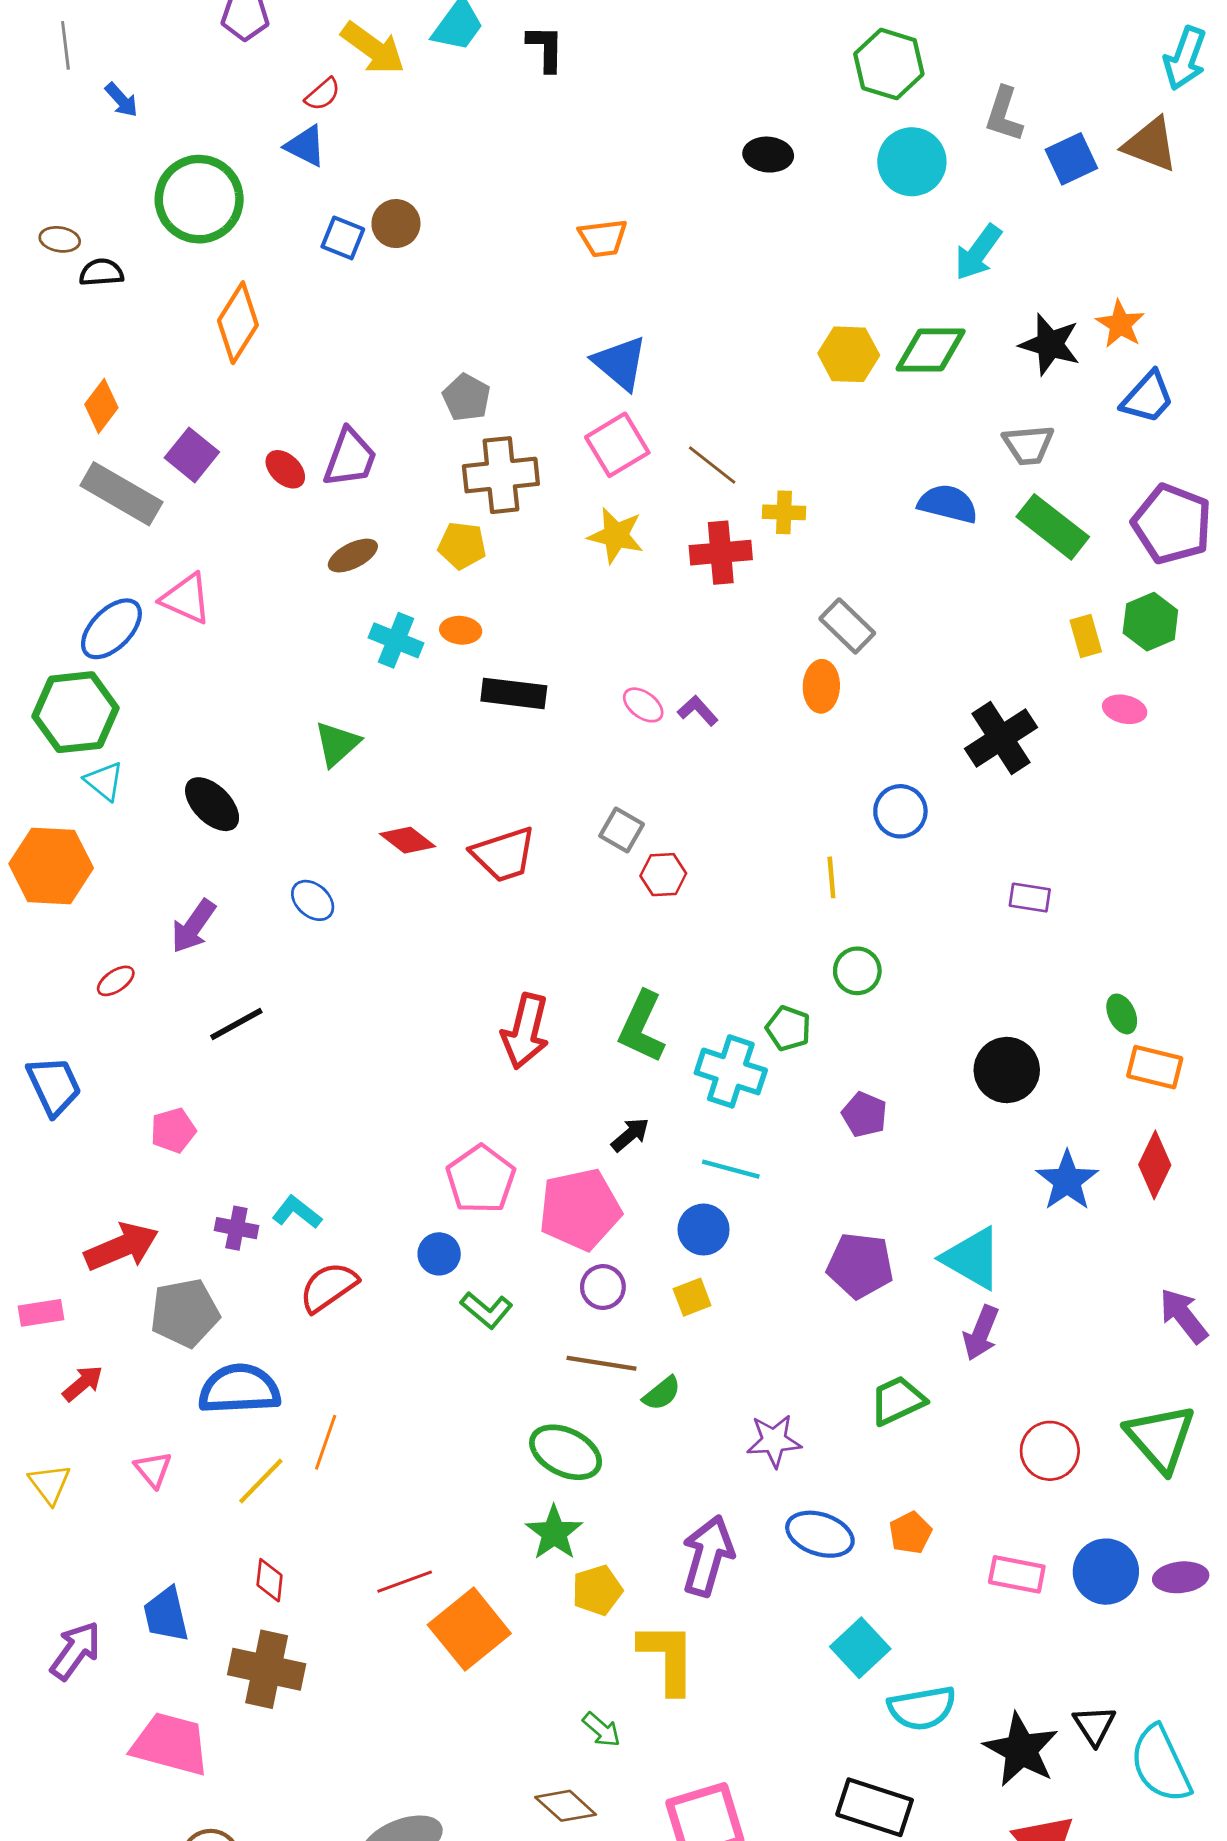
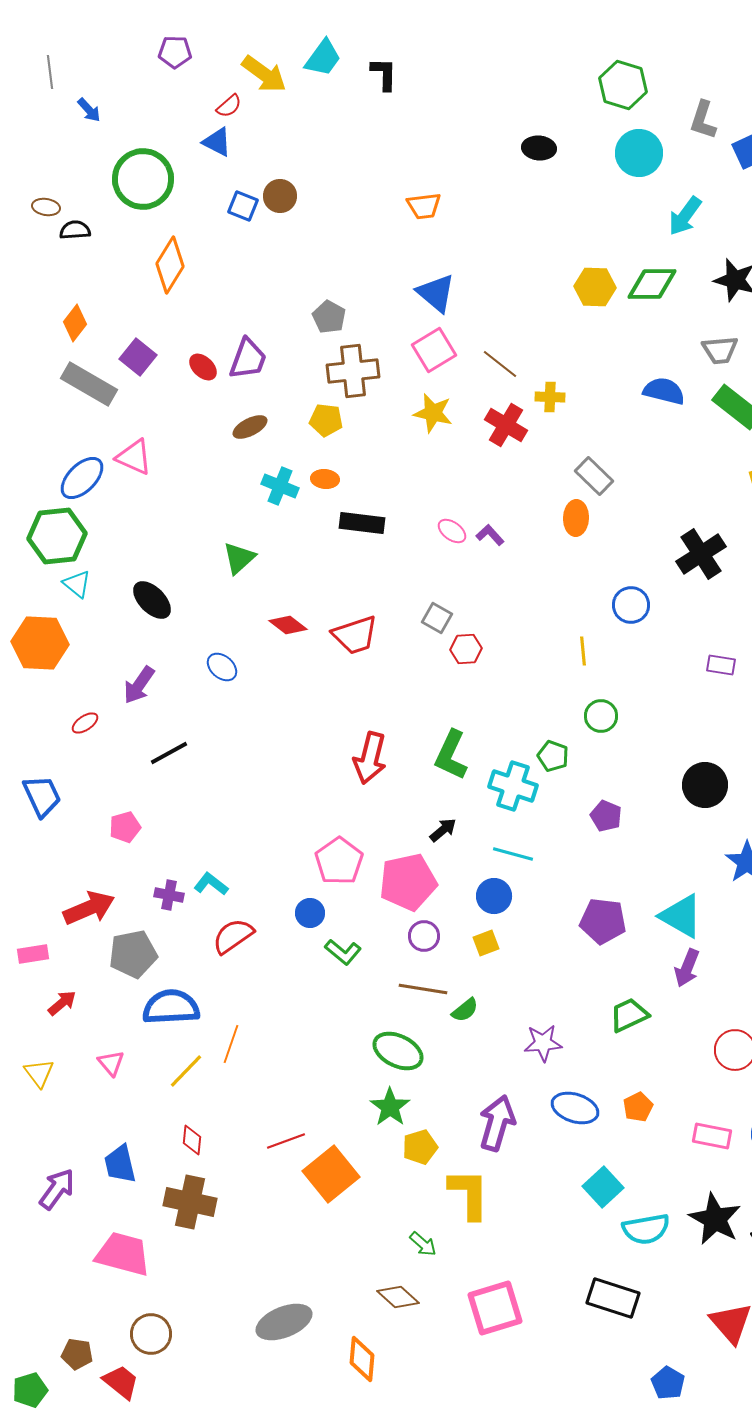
red cross: (721, 553) -> (506, 425), turned 36
black star: (1021, 1750) -> (715, 1219), moved

